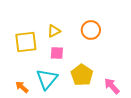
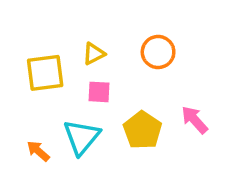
pink arrow: (112, 86) -> (195, 120), moved

